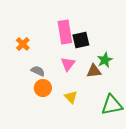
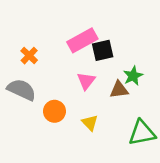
pink rectangle: (65, 32) -> (82, 40), turned 70
gray semicircle: (38, 71) -> (22, 90), moved, size x1.6

